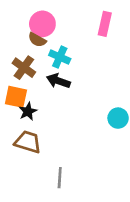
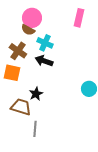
black star: (28, 111) -> (36, 94), moved
gray line: (60, 178) -> (35, 129), moved

